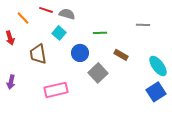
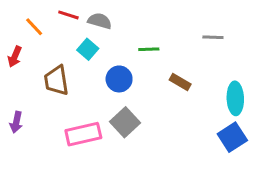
red arrow: (10, 38) -> (15, 57), turned 40
cyan ellipse: (158, 66) -> (235, 98), turned 35
gray square: (98, 73) -> (125, 122), moved

